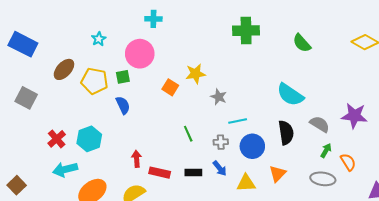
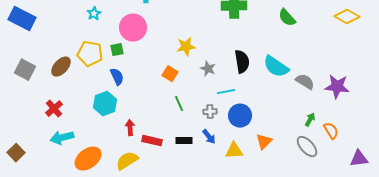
brown ellipse: (64, 69) -> (61, 67), moved
orange square: (170, 87) -> (170, 74), moved
gray semicircle: (320, 124) -> (305, 82), moved
black semicircle: (286, 133) -> (242, 62), moved
cyan hexagon: (89, 139) -> (105, 104), moved
gray ellipse: (323, 179) -> (307, 147), turned 40

